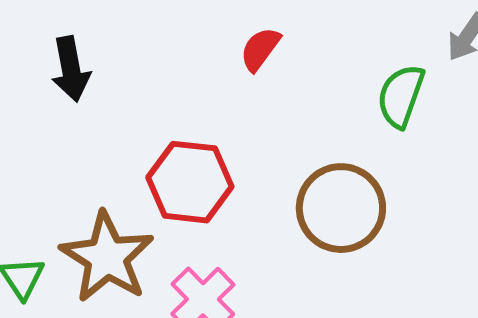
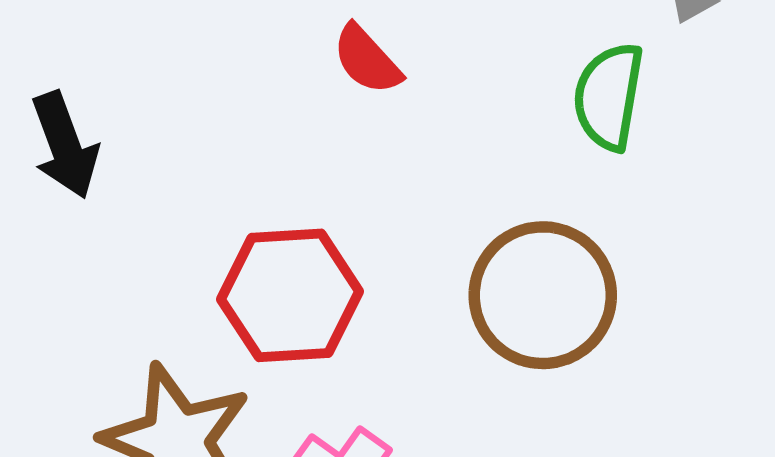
red semicircle: (260, 49) -> (367, 60), turned -69

